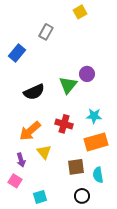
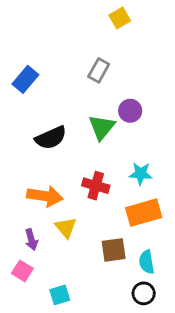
gray rectangle: (46, 32) -> (99, 70), moved
orange arrow: (30, 131) -> (45, 196), turned -130
black circle: (82, 196) -> (144, 293), moved

